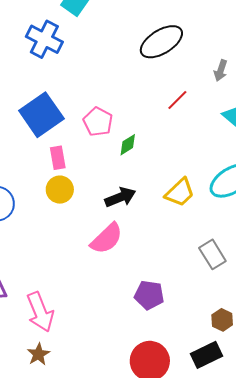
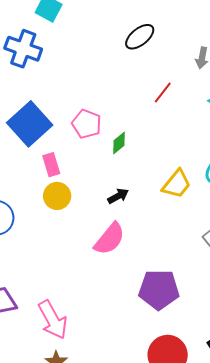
black ellipse: (161, 42) -> (140, 37), size x0.7
black arrow: (120, 197) -> (118, 196), size x0.7
purple pentagon: (149, 295) -> (159, 290), size x1.4

